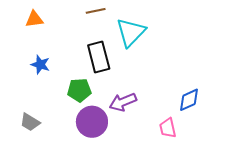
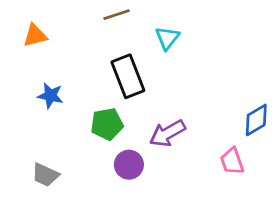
cyan triangle: (131, 32) -> (167, 38), size x0.6
purple circle: (92, 122) -> (129, 165), size x0.7

